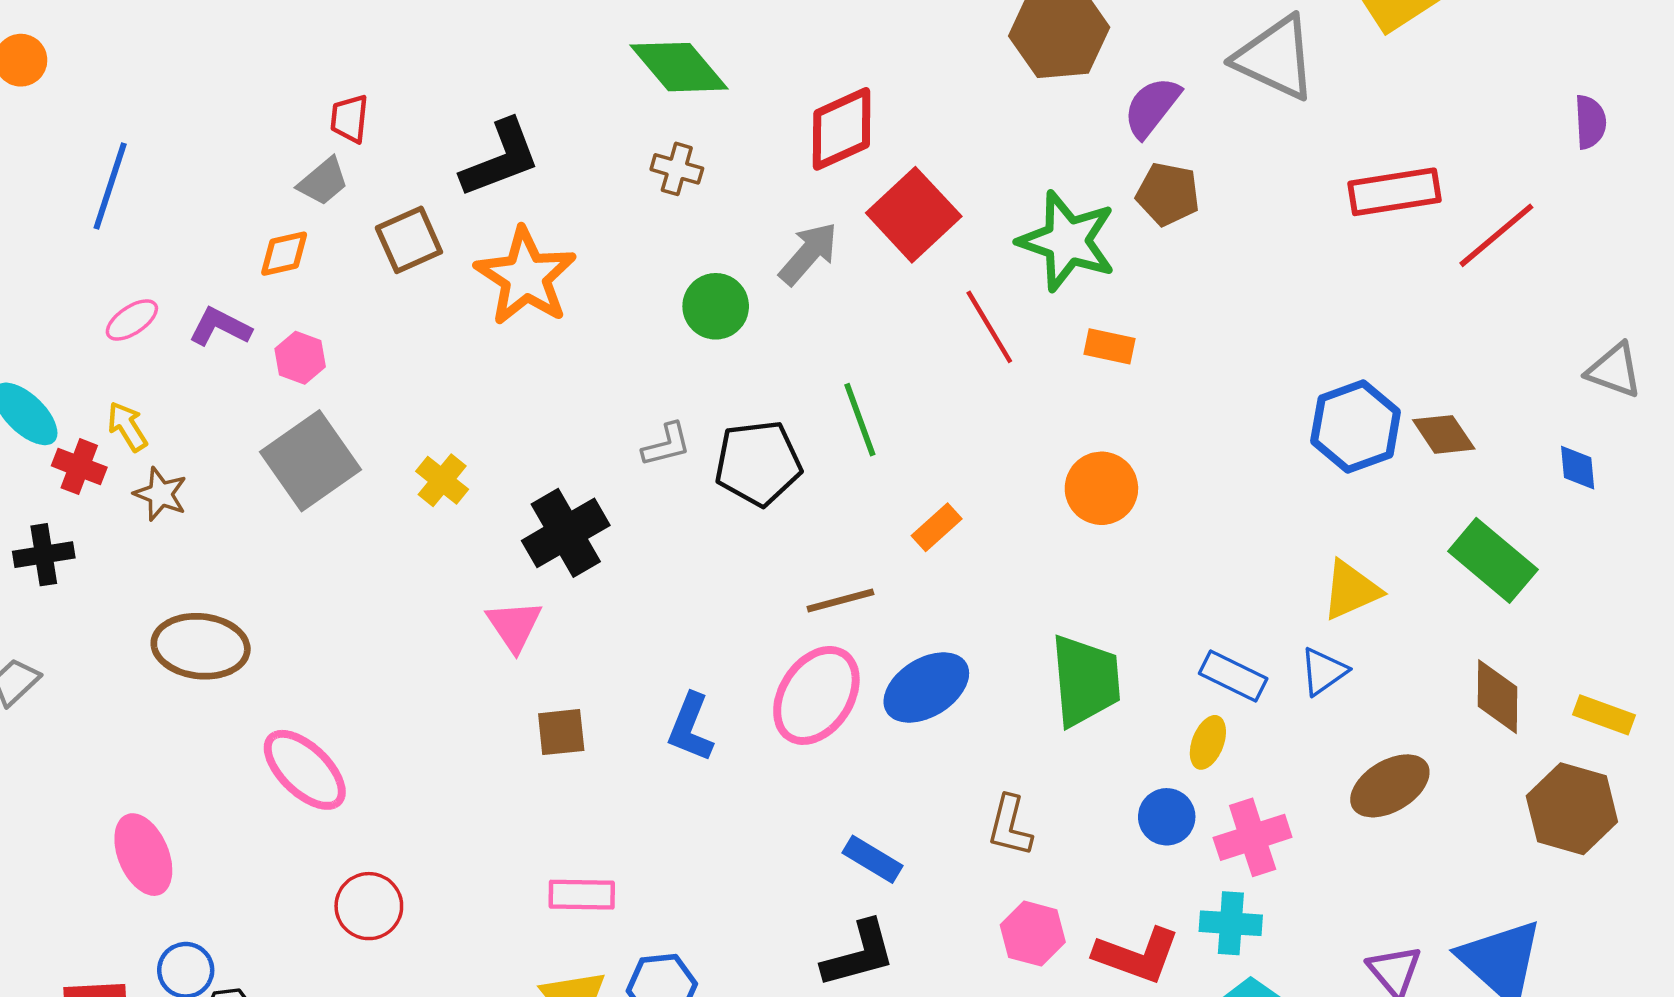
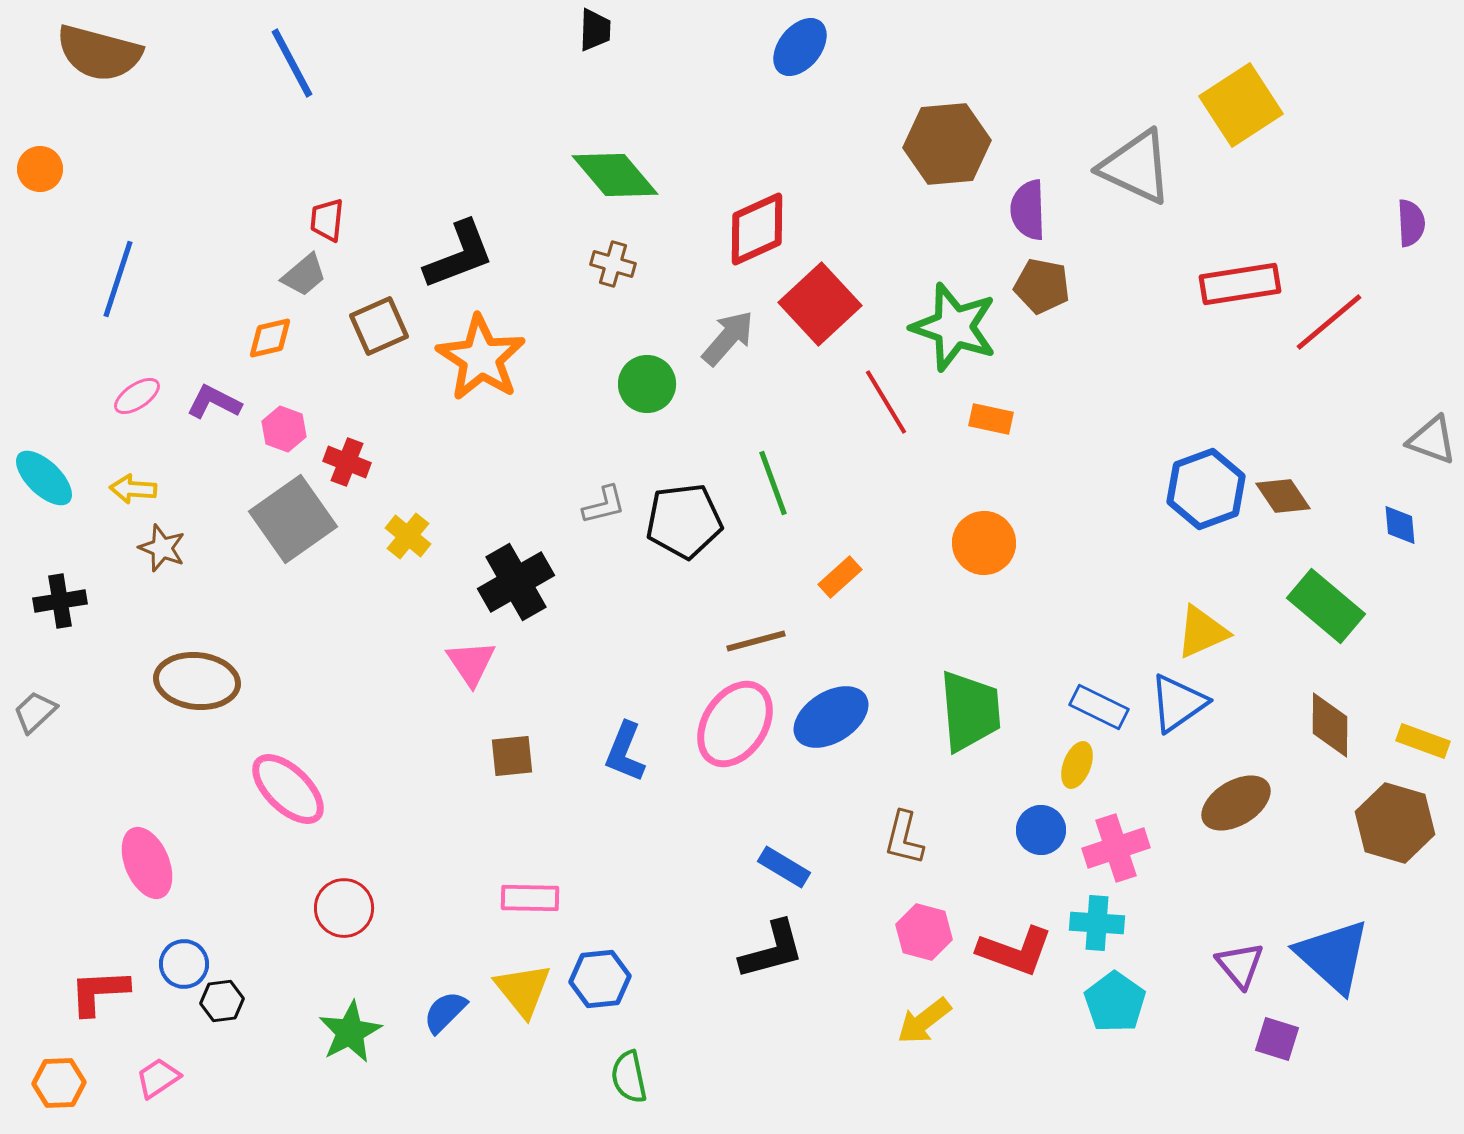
purple semicircle: (1152, 107) -> (1028, 210), turned -40
yellow arrow: (127, 426) -> (133, 489), turned -54
red cross: (79, 467) -> (347, 462), moved
blue triangle: (1324, 671) -> (1178, 703), size x1.4

